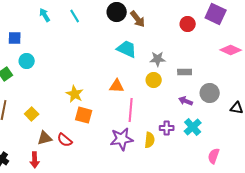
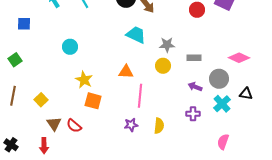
pink diamond: (231, 50) -> (239, 58), moved
cyan circle: (27, 61) -> (70, 47), moved
cyan cross: (193, 127) -> (222, 104), moved
purple cross: (167, 128) -> (193, 114), moved
brown triangle: (45, 138) -> (54, 124), turned -49
purple star: (122, 139) -> (131, 125), size x0.6

